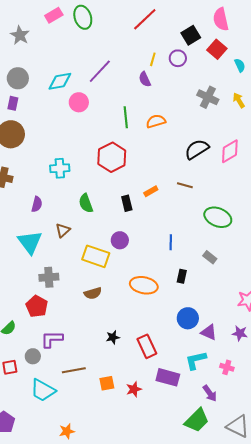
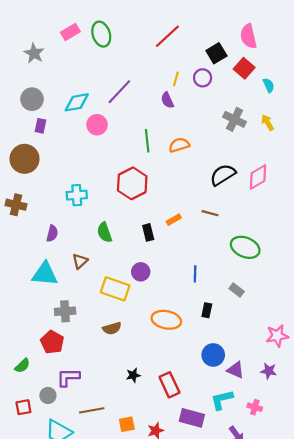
purple rectangle: (13, 103) -> (41, 126), moved
cyan triangle: (30, 242) -> (45, 274), turned -48

